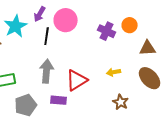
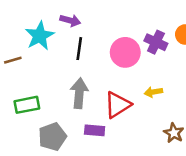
purple arrow: (40, 14) -> (70, 20), turned -105
pink circle: (66, 20) -> (125, 52), moved
yellow arrow: (114, 72) -> (153, 92), moved

